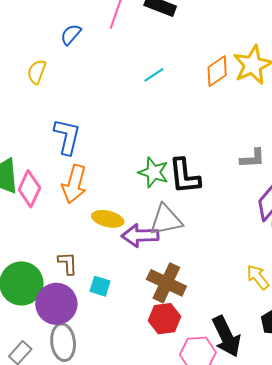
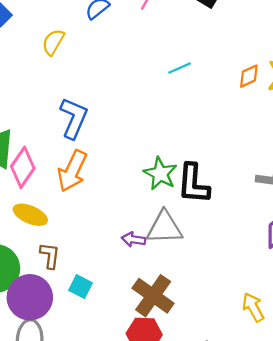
orange diamond: (217, 71) -> (249, 76), size x0.7
yellow ellipse: (108, 219) -> (30, 215), moved
purple arrow: (140, 236) -> (134, 239), size x0.6

